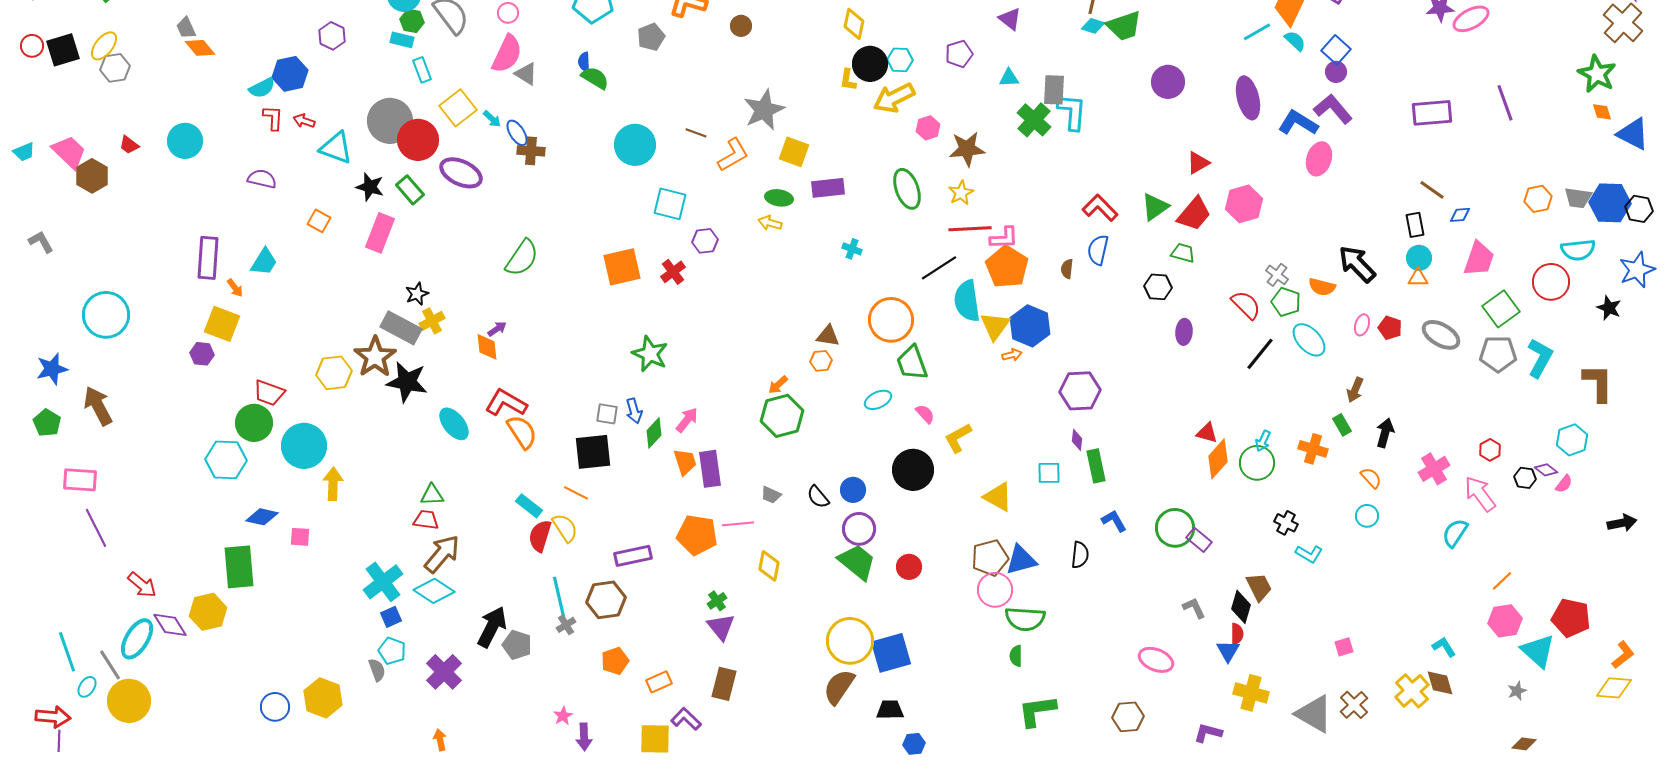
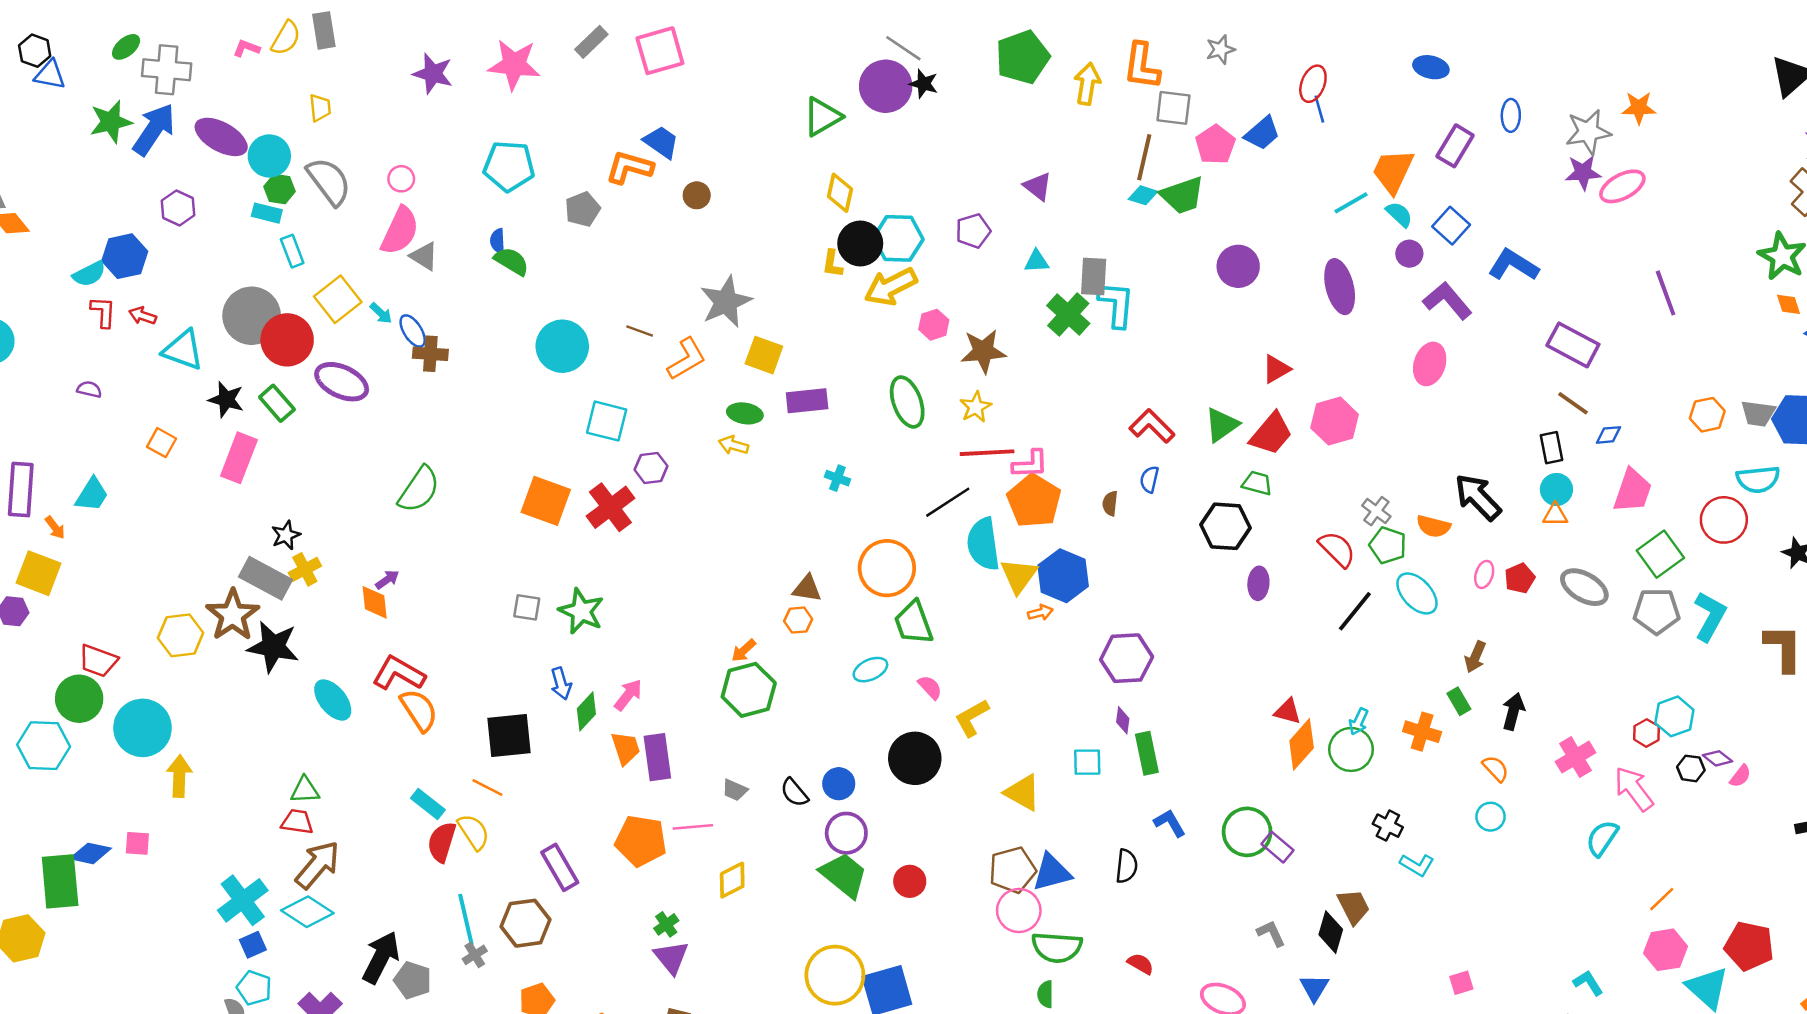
cyan hexagon: (900, 60) -> (898, 238), size x1.5
purple circle: (1336, 72) -> (1409, 254), moved
purple rectangle: (1432, 113) -> (1573, 345), moved, turned 33
blue L-shape: (1298, 123) -> (1513, 265), moved
purple semicircle: (262, 179) -> (89, 389), size x0.7
blue semicircle: (1098, 250) -> (1149, 479), size x0.7
orange square: (622, 267) -> (546, 501), turned 33
red cross: (673, 272) -> (610, 507), size x1.5
black hexagon: (1158, 287) -> (1225, 526), size x1.4
red pentagon: (1390, 328) -> (1520, 578), turned 30
gray square: (607, 414) -> (527, 607), moved
cyan hexagon: (1572, 440) -> (1674, 716), moved
blue diamond: (262, 517) -> (91, 853), moved
purple rectangle: (633, 556) -> (560, 867), turned 72
yellow diamond: (769, 566) -> (732, 880), turned 52
red semicircle: (1237, 634) -> (1141, 964), moved, turned -60

